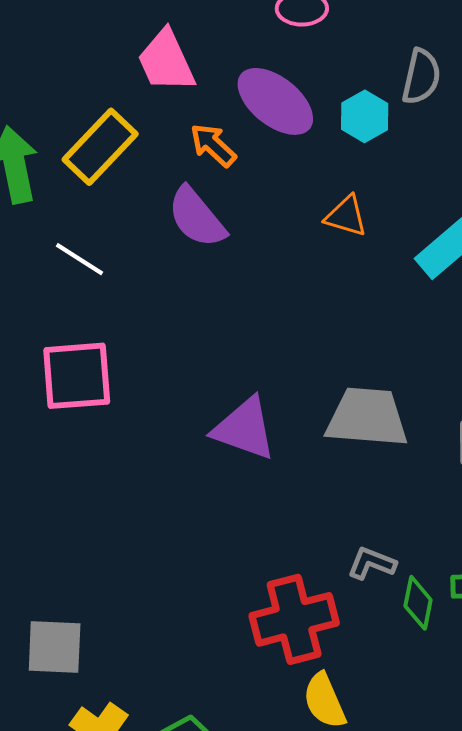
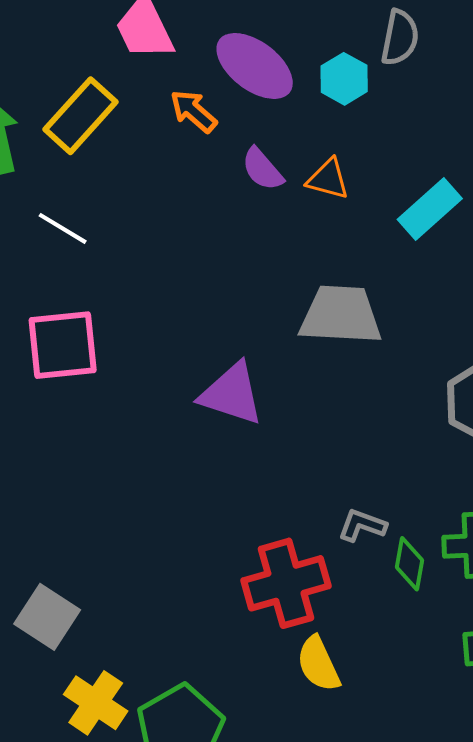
purple semicircle: (197, 217) -> (262, 169), moved, size x0.7
gray trapezoid: (367, 417) -> (341, 315), moved
gray square: (55, 647) -> (47, 617), turned 32

